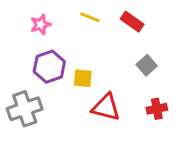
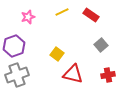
yellow line: (90, 17) -> (62, 12), turned -48
purple hexagon: (49, 67) -> (14, 46), moved
yellow square: (83, 78) -> (57, 54), turned 32

